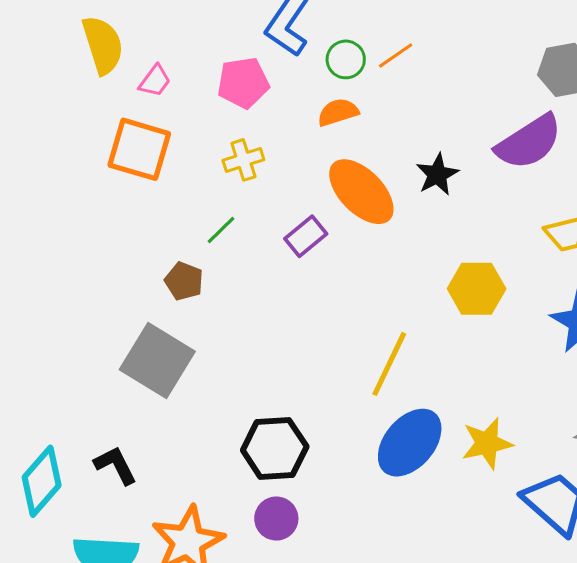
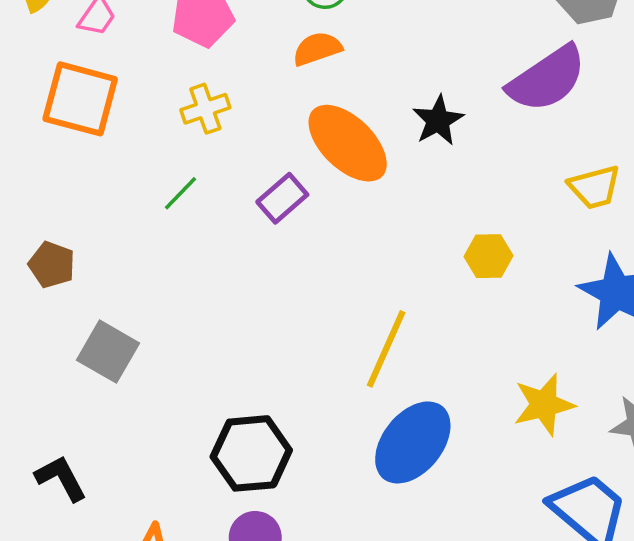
brown pentagon: (184, 281) -> (52, 265), moved
yellow hexagon: (477, 289) -> (488, 256), size x0.7
gray square: (157, 361) -> (108, 352), size x0.7
yellow star: (487, 443) -> (544, 405), moved

